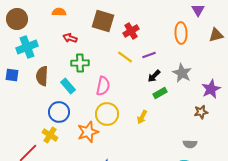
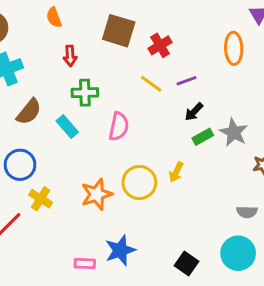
orange semicircle: (59, 12) -> (54, 17), turned -112
red arrow: (70, 38) -> (70, 56), turned -112
gray star: (182, 73) -> (234, 132), moved
brown semicircle: (42, 76) -> (29, 112), turned -144
blue circle: (59, 112) -> (20, 165), moved
yellow circle: (107, 114) -> (139, 182), moved

